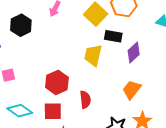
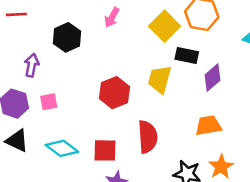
red hexagon: (57, 82) -> (114, 93), moved
orange trapezoid: (132, 90) -> (208, 126), turned 40
red semicircle: (85, 100) -> (148, 137), size x1.4

